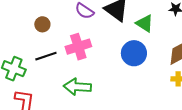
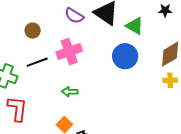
green arrow: (77, 87) -> (70, 92), size x0.6

